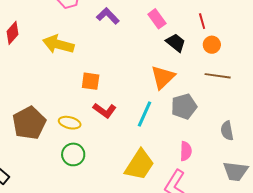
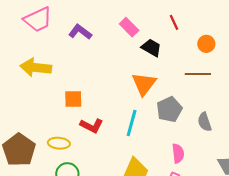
orange circle: (212, 45) -> (206, 44), moved
gray semicircle: (227, 131) -> (205, 122), moved

